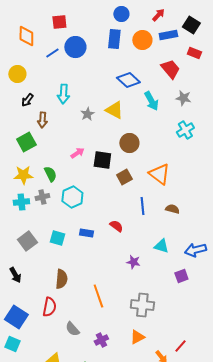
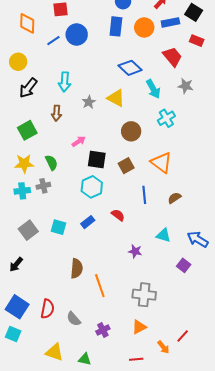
black arrow: (27, 100) -> (28, 88), size x1.5
brown arrow: (42, 120) -> (56, 113), moved
cyan cross: (185, 130) -> (166, 118), moved
black square: (102, 160) -> (97, 160), moved
cyan hexagon: (72, 197) -> (92, 187), moved
brown semicircle: (172, 209) -> (174, 198), turned -48
blue rectangle: (86, 233) -> (88, 222), turned -48
blue arrow: (195, 250) -> (198, 239), turned 45
black arrow: (15, 275) -> (16, 264), turned 70
purple square: (181, 276) -> (184, 265), turned -32
brown semicircle: (61, 279) -> (77, 268), moved
red semicircle: (49, 307) -> (47, 309), moved

